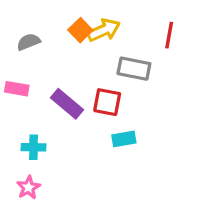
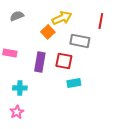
orange square: (80, 30) -> (48, 32), moved
gray semicircle: (28, 42) -> (17, 16), moved
purple rectangle: (67, 104) -> (40, 62), turned 60

